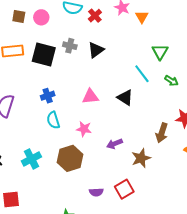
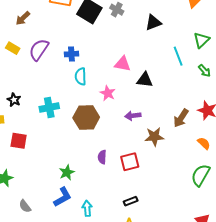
black triangle: (96, 50) -> (153, 23), moved
blue cross: (48, 96) -> (71, 54), moved
black triangle: (125, 98) -> (145, 80), moved, turned -42
purple semicircle: (96, 192) -> (102, 157), turned 80

